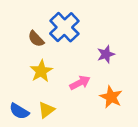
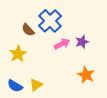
yellow star: (41, 71) -> (18, 54), moved
pink arrow: (80, 83) -> (62, 44), moved

